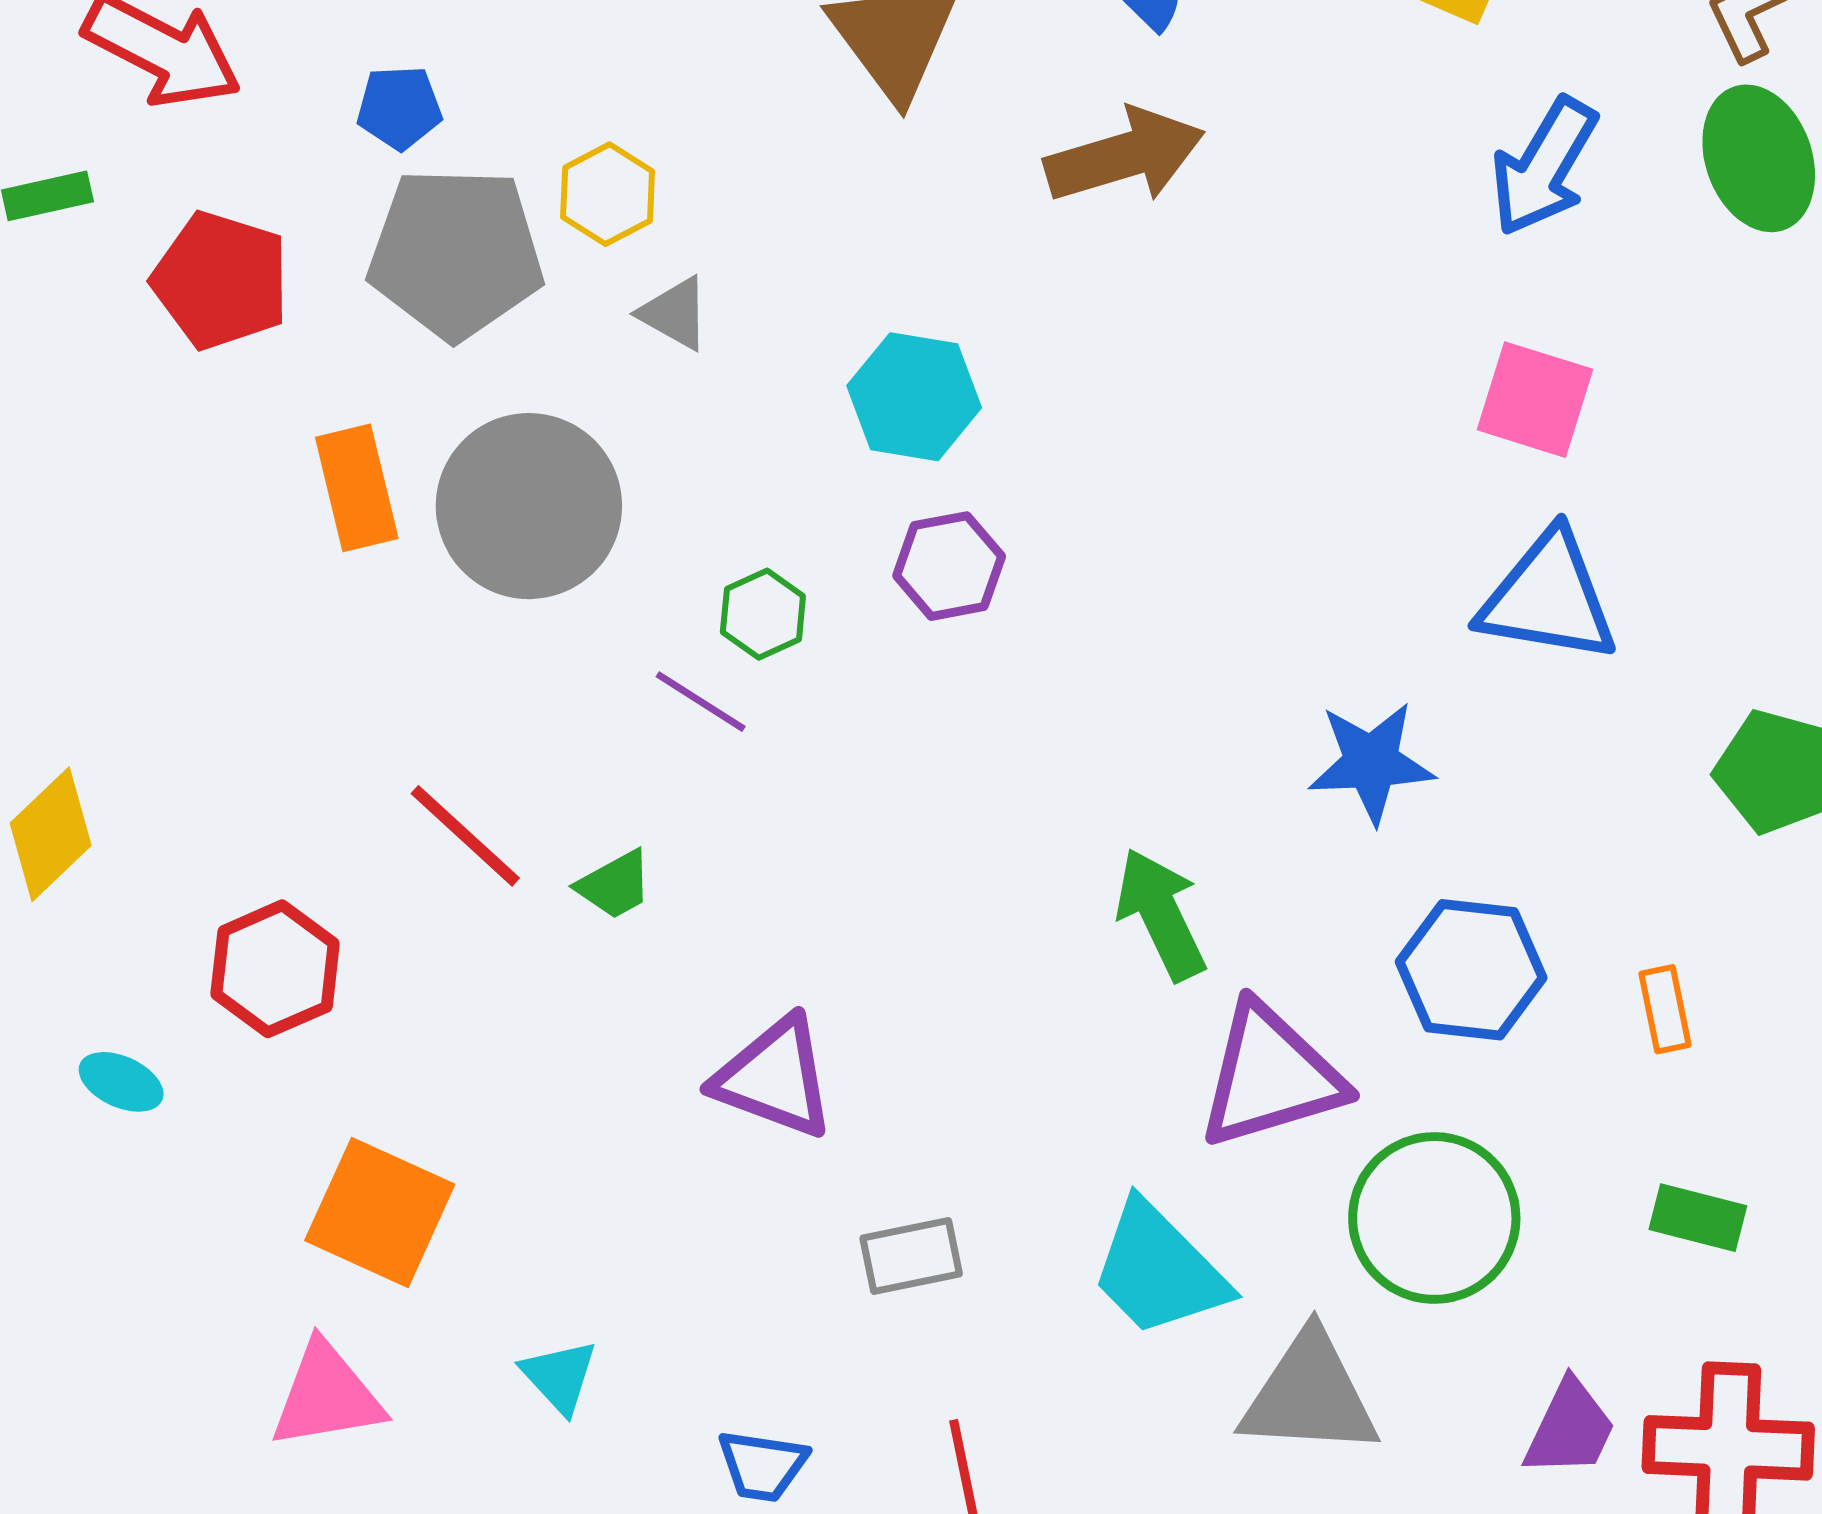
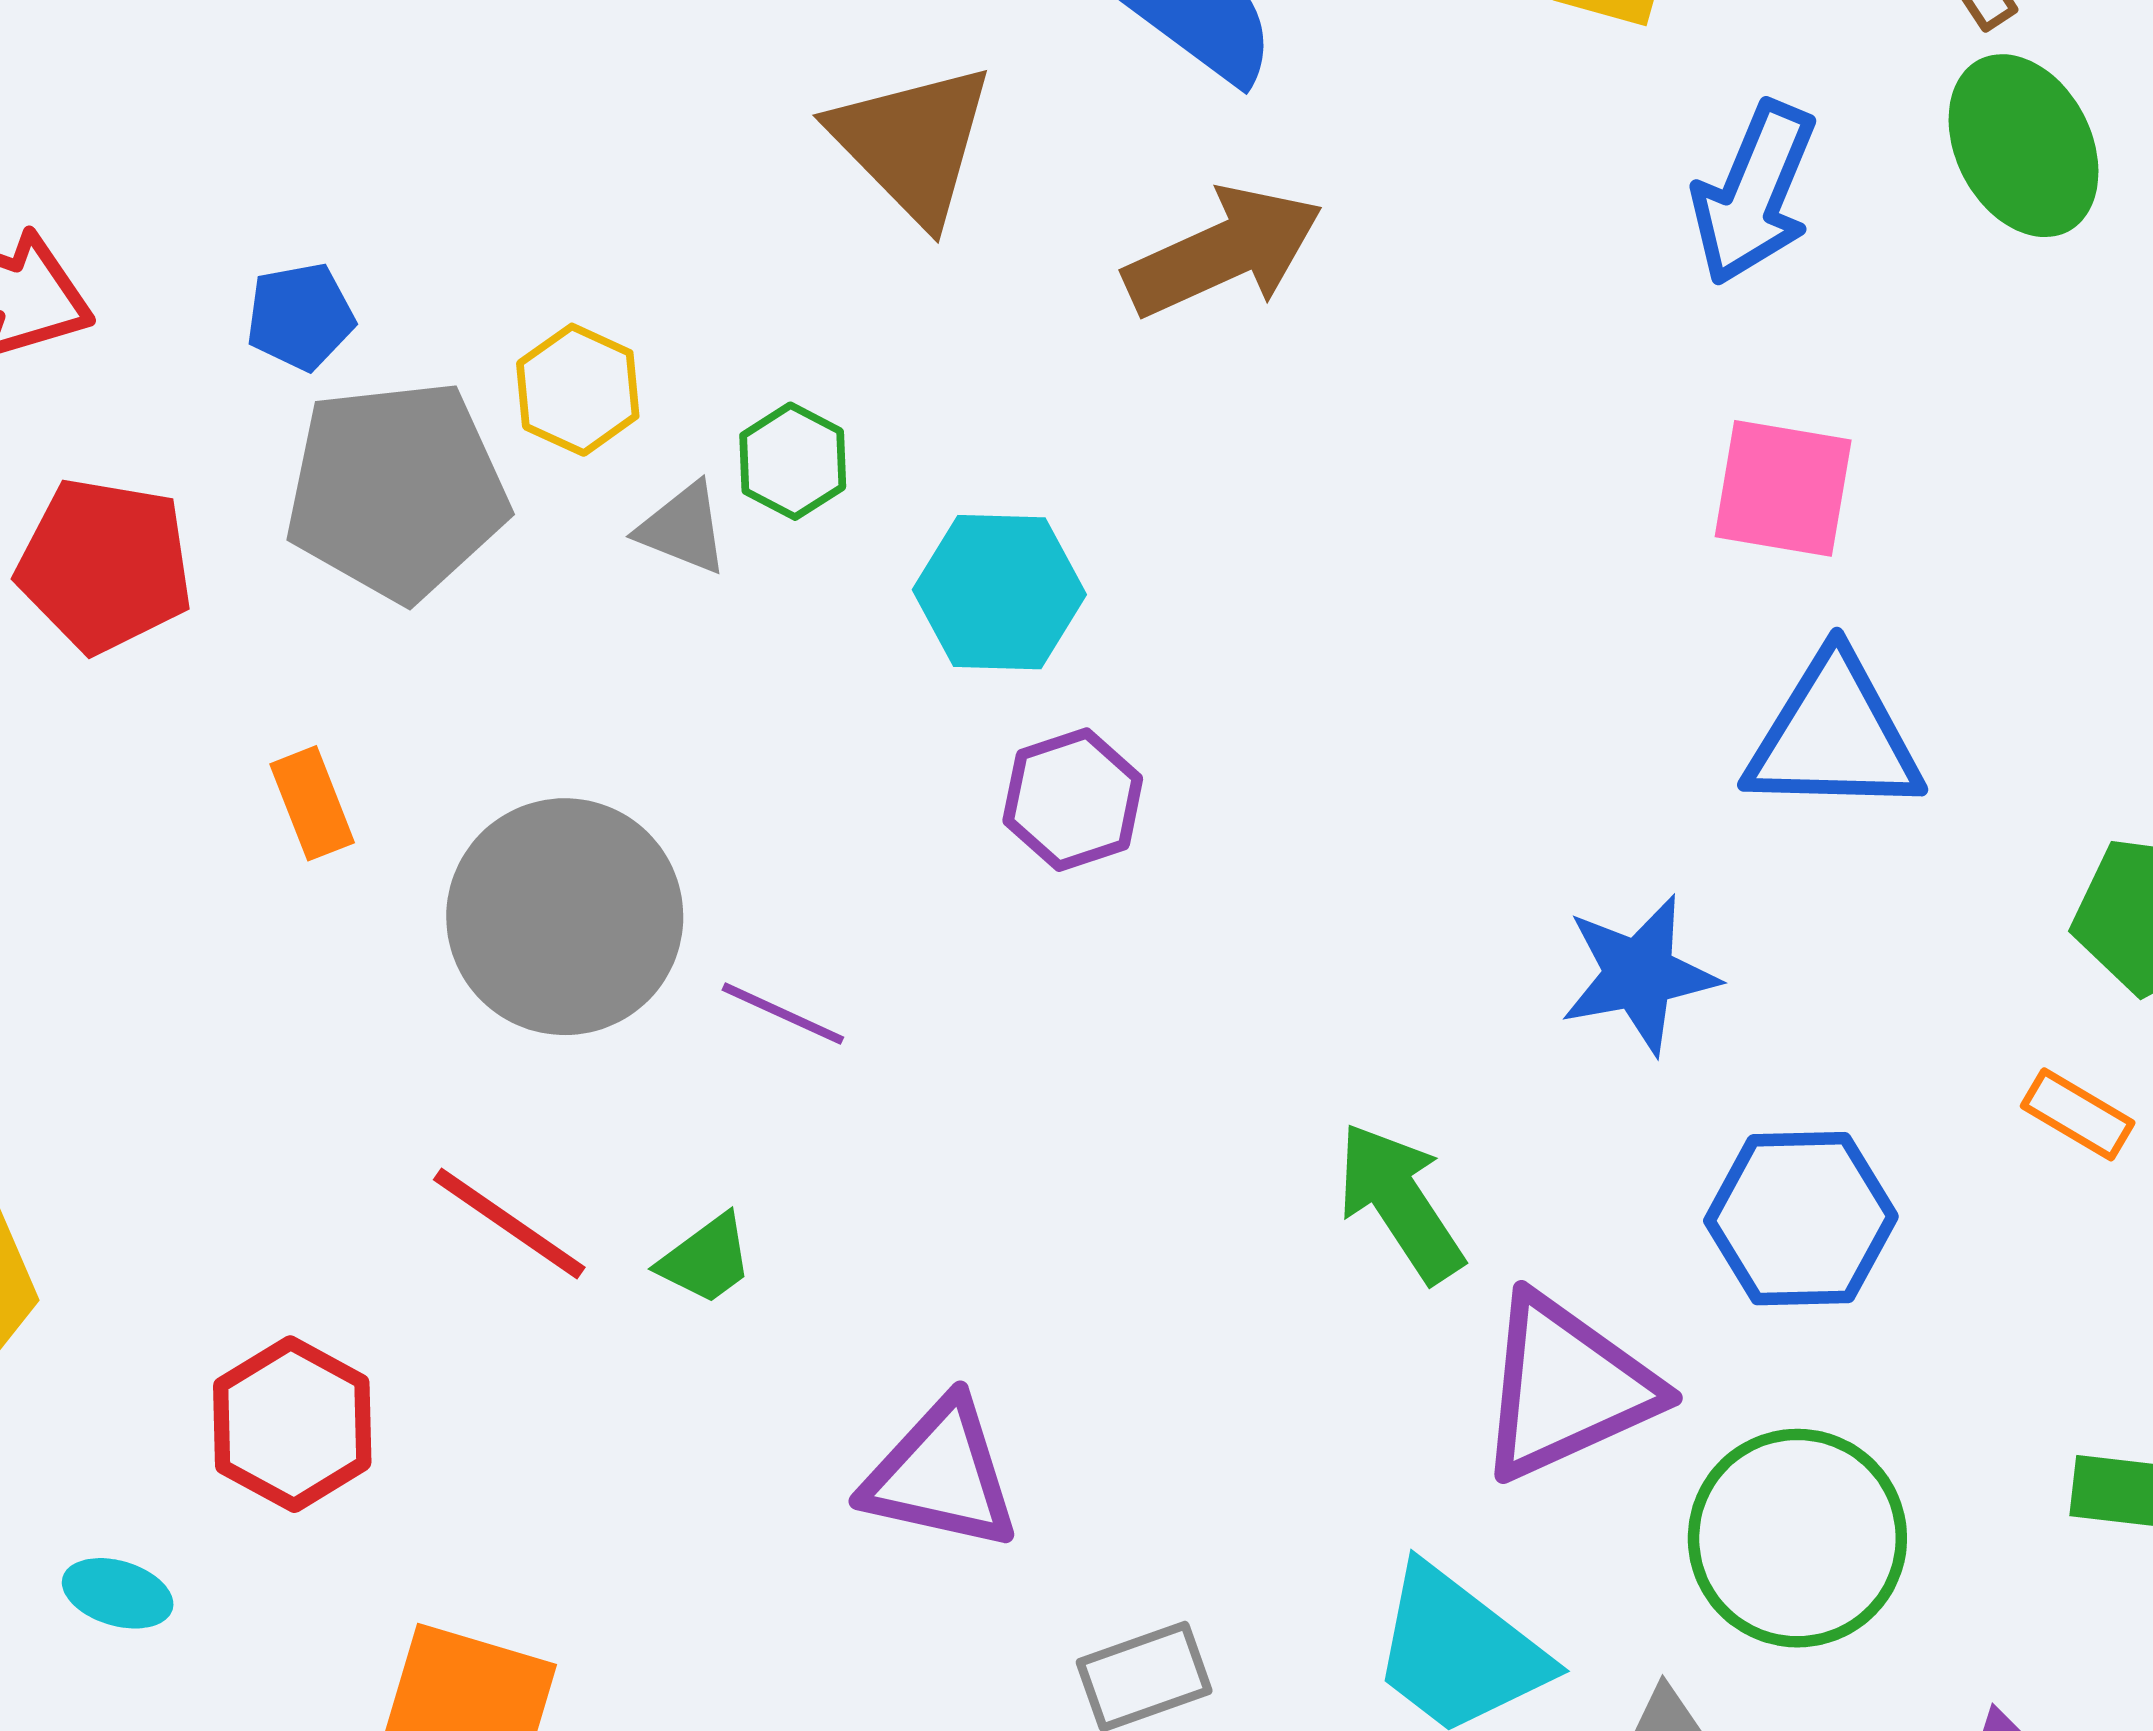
orange rectangle: (357, 488) -> (312, 803), size x0.7
gray circle: (529, 506) -> (565, 917), moved
green hexagon: (763, 614) -> (793, 461), moved
orange rectangle: (1665, 1009) -> (2078, 1114), moved, turned -40

